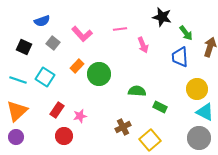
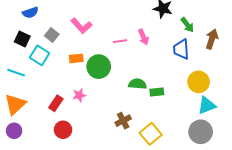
blue semicircle: (42, 21) -> (30, 13), moved
pink line: (120, 29) -> (120, 41), moved
orange rectangle: (77, 66) -> (76, 58), turned 40
cyan square: (45, 77) -> (40, 55), moved
green rectangle: (160, 107) -> (157, 92), moved, turned -32
cyan triangle: (205, 112) -> (207, 105), turned -48
pink star: (80, 116) -> (79, 95), moved

